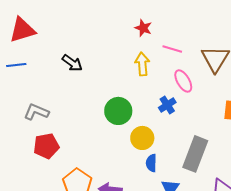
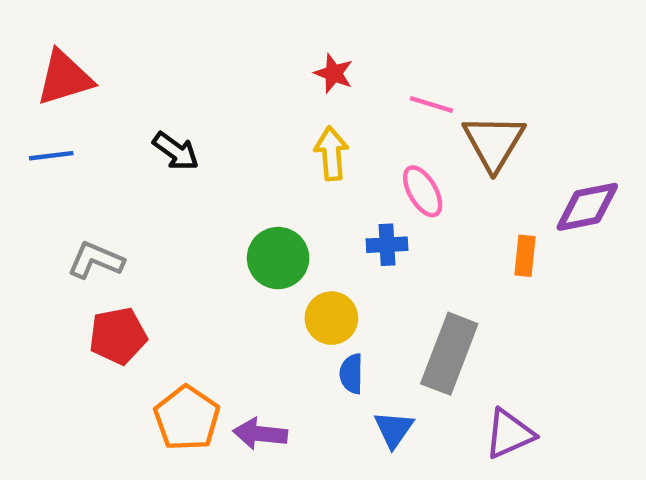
pink line: (172, 49) -> (432, 105), moved
blue cross: (167, 105) -> (387, 245), turned 30

